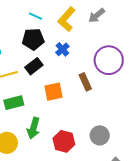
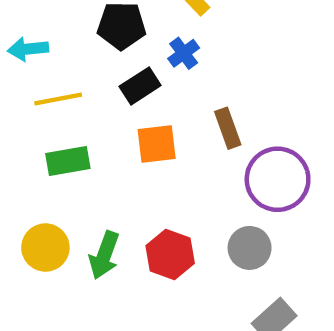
purple circle: (109, 60) -> (278, 179), moved
black rectangle: (34, 66) -> (140, 86), moved
green arrow: (33, 128) -> (104, 255), moved

